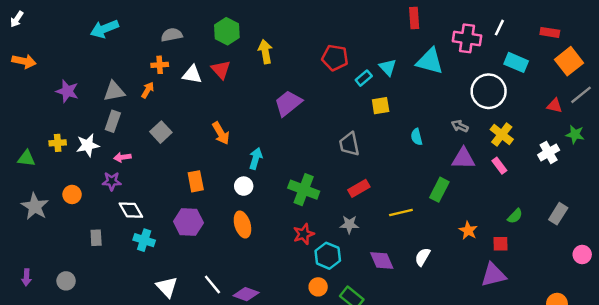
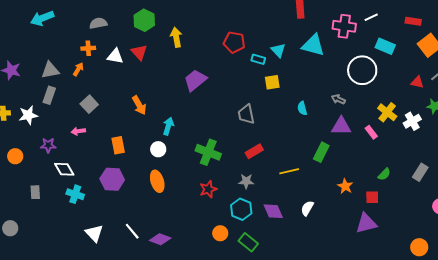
white line: (499, 28) -> (371, 17), turned 40
cyan rectangle: (364, 78) -> (258, 59), turned 56
yellow cross: (502, 134) -> (387, 112), moved
pink arrow: (122, 157) -> (78, 131), moved
cyan hexagon: (328, 256) -> (241, 209), moved

